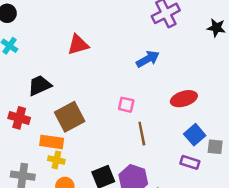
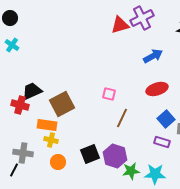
red triangle: (78, 45) -> (120, 25), moved
blue arrow: (148, 59) -> (153, 56), moved
black trapezoid: (40, 85) -> (32, 91), moved
brown line: (142, 134) -> (122, 118), turned 36

